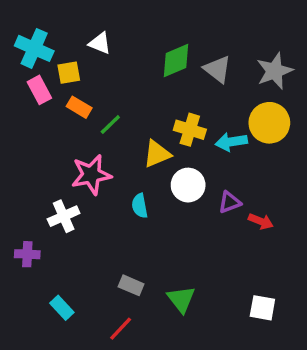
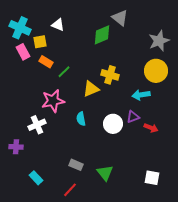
gray triangle: (217, 69) -> (120, 18), moved
cyan arrow: (231, 142) -> (141, 95), moved
white circle: (188, 185) -> (113, 124), moved

